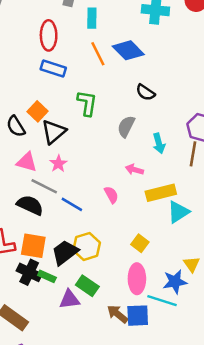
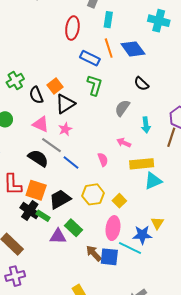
blue rectangle: (53, 68) -> (90, 58), moved
yellow hexagon: (87, 246) -> (93, 194), moved

